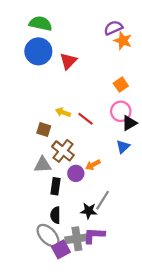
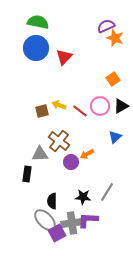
pink circle: (121, 111) -> (100, 106), moved
black triangle: (129, 123) -> (121, 106), moved
brown square: (44, 130) -> (42, 111), moved, turned -32
black rectangle: (55, 186) -> (27, 174), moved
gray line: (103, 200) -> (107, 192), moved

